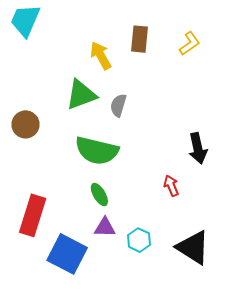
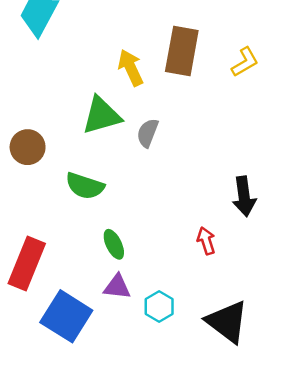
brown rectangle: (139, 39) -> (182, 51), size x1.4
green semicircle: (97, 151) -> (85, 186), moved, size x0.7

